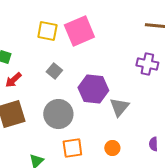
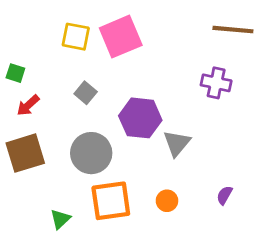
purple semicircle: (153, 144) -> (225, 195), turned 32
orange square: (72, 148) -> (111, 201), size x1.4

